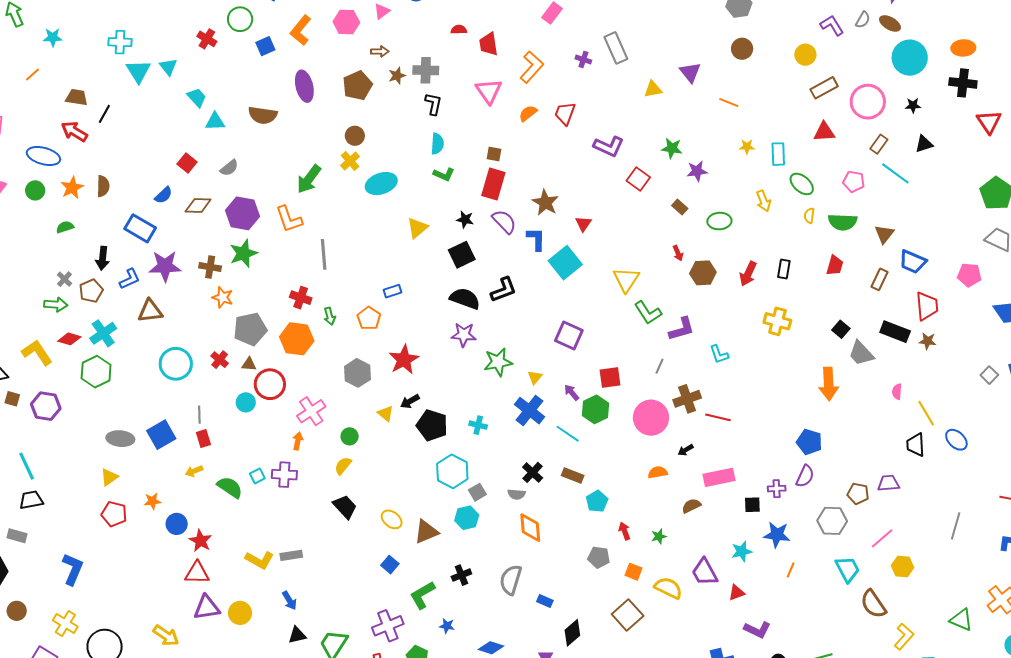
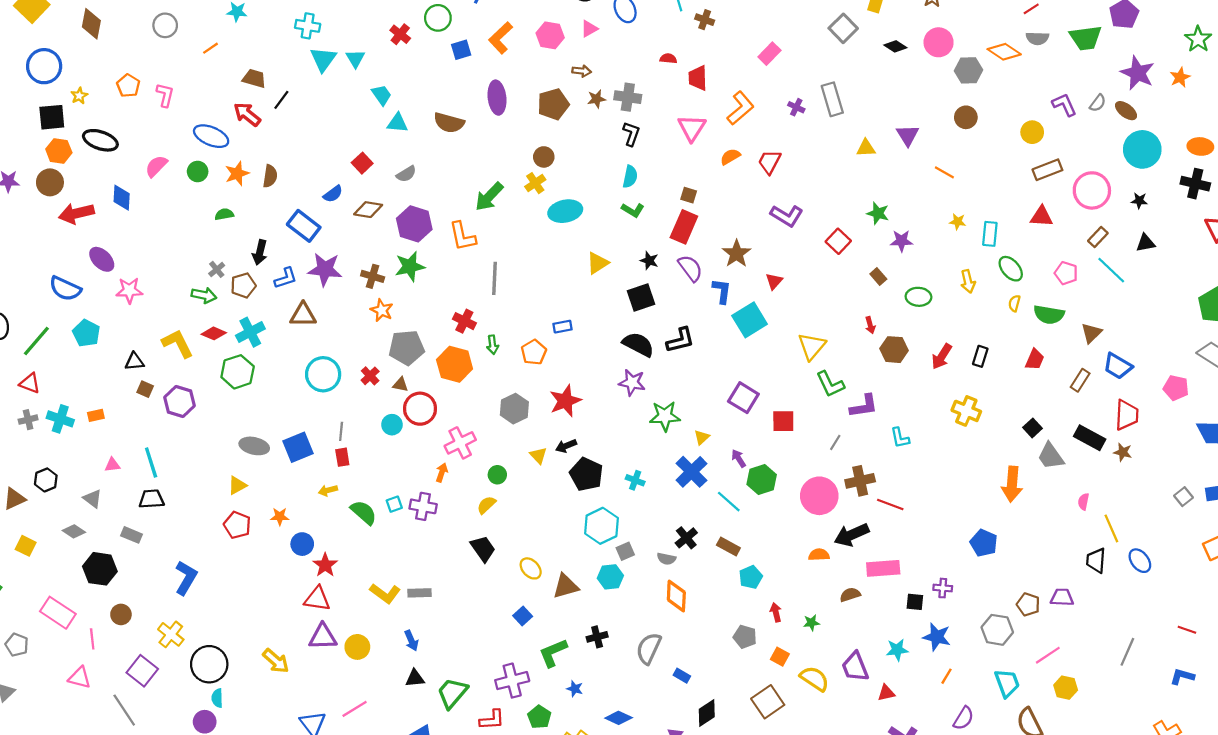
purple L-shape: (609, 146) -> (787, 216), moved
red square: (610, 378) -> (783, 421), moved
black arrow: (686, 450) -> (852, 535), size x2.0
purple semicircle: (805, 476) -> (964, 718), moved

